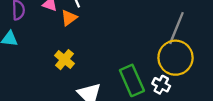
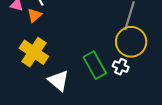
yellow cross: (64, 60) -> (34, 52), size x1.6

